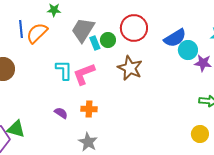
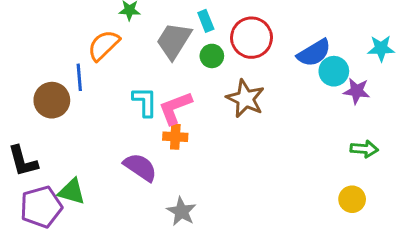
blue line: (21, 29) -> (79, 77), moved
cyan rectangle: (95, 43) -> (206, 21), moved
orange cross: (89, 109) -> (175, 137), moved
purple semicircle: (61, 113) -> (140, 167), size x1.6

